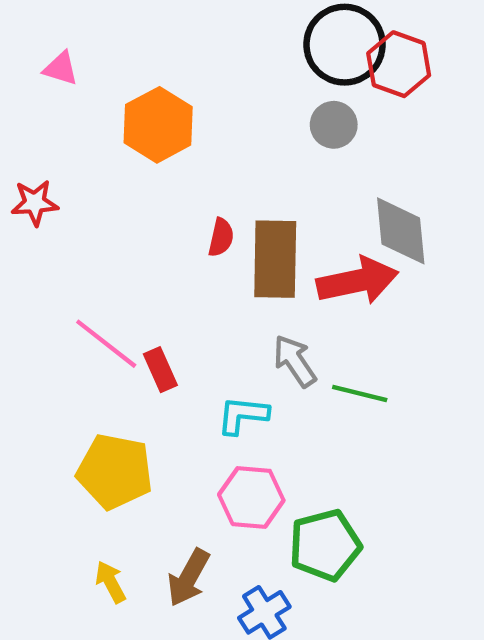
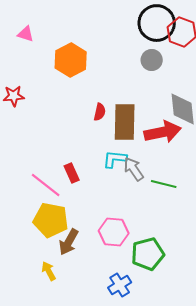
pink line: (106, 344) -> (46, 185), moved
cyan L-shape: (243, 415) -> (115, 159), moved
brown arrow: (189, 578) -> (69, 242), moved

